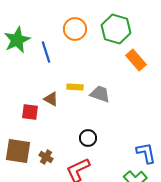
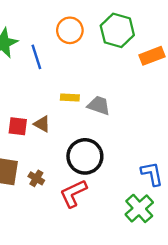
orange rectangle: (136, 60) -> (152, 56), moved, turned -70
brown triangle: (51, 99) -> (42, 124), moved
black circle: (88, 138) -> (85, 156), size x1.8

